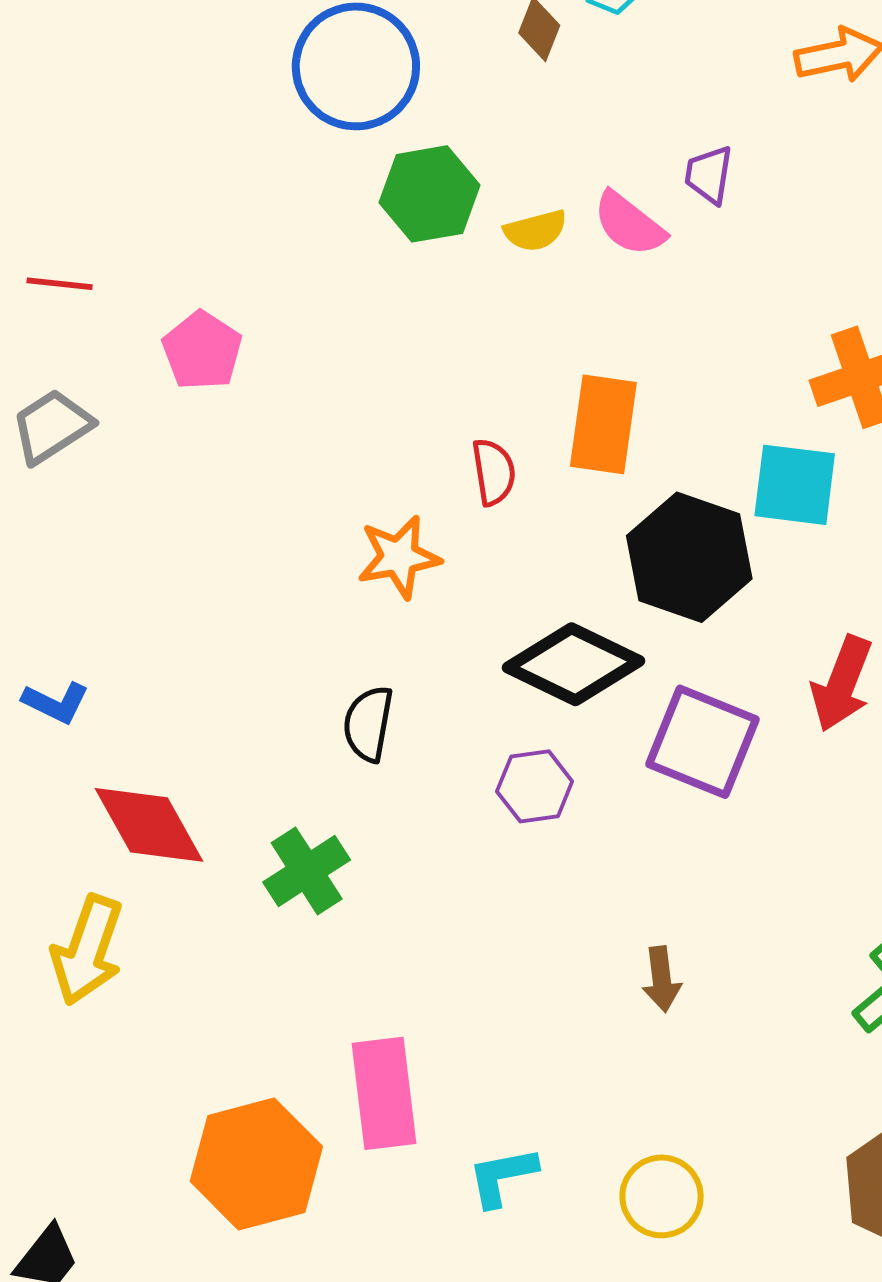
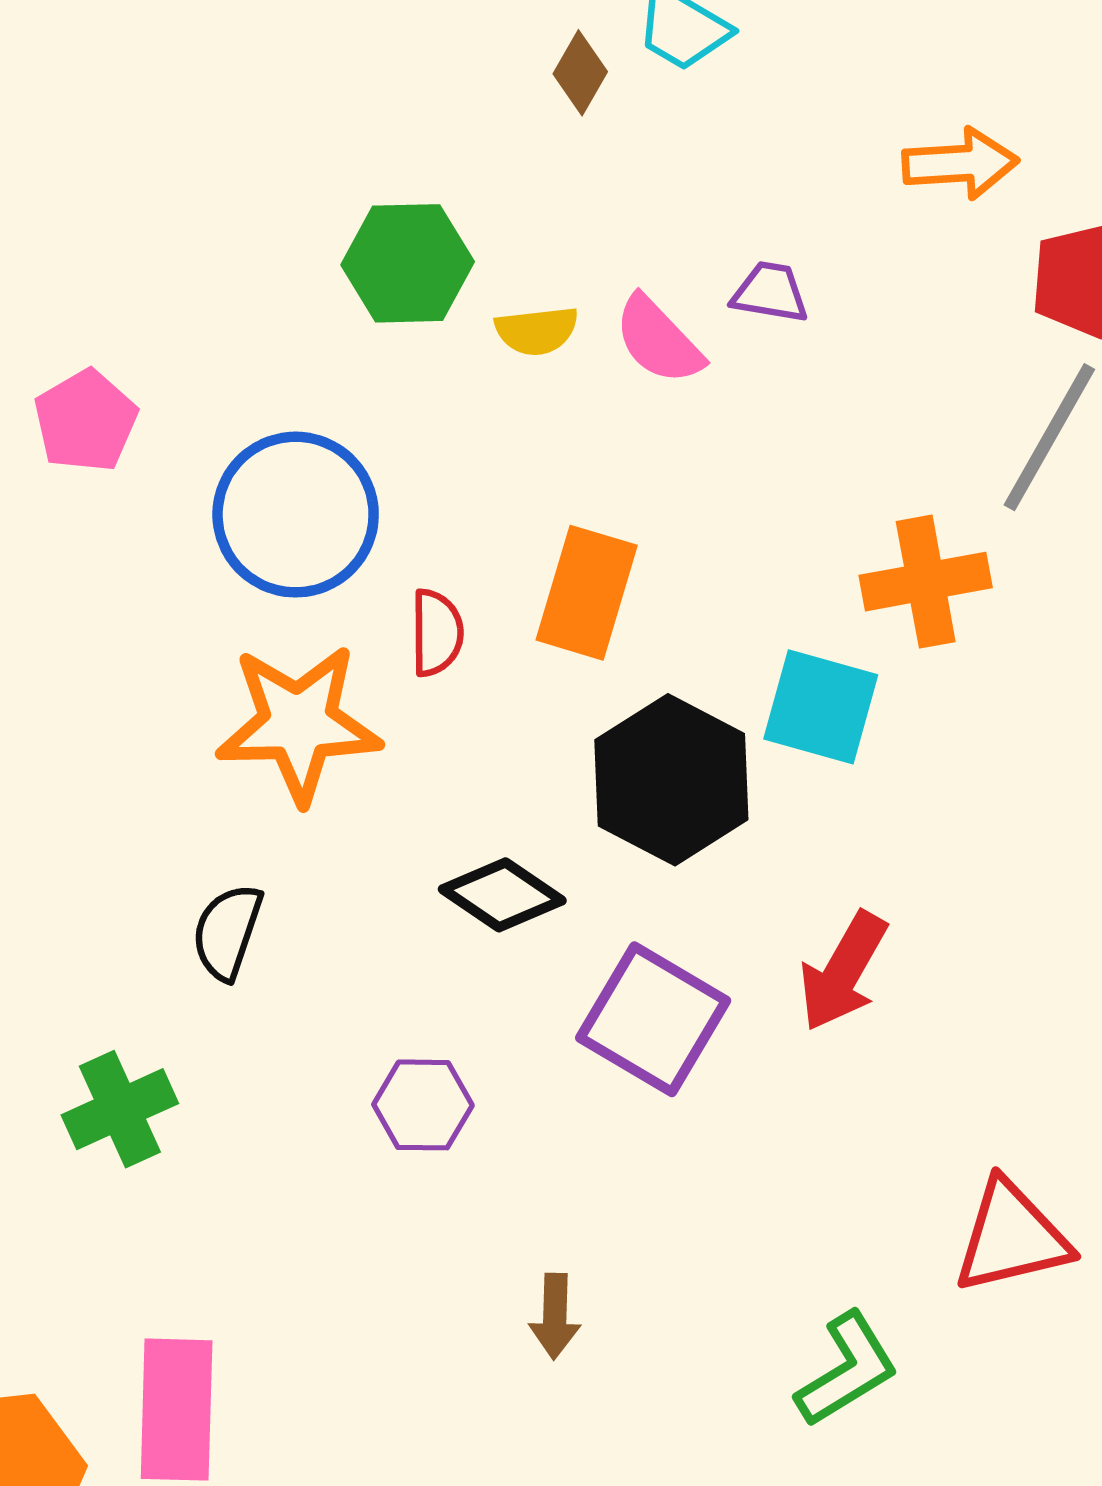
blue circle: (356, 66) -> (296, 515), moved
purple trapezoid: (709, 175) -> (770, 292), turned 82
orange star: (399, 557) -> (299, 724), size x1.5
black diamond: (573, 664) -> (502, 895), size x0.7
purple hexagon: (535, 786) -> (423, 1105), moved

